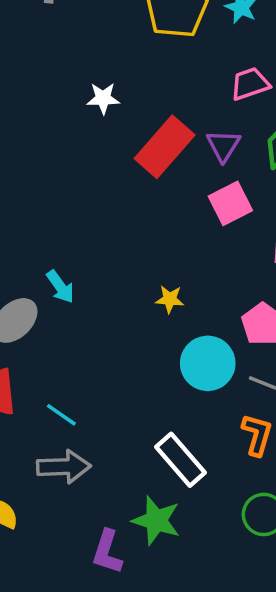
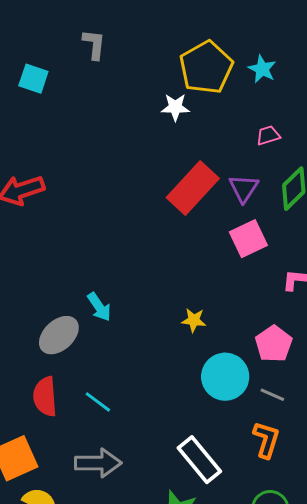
pink trapezoid: (250, 84) -> (268, 135), size x0.7
white star: (103, 98) -> (175, 107), moved
cyan line: (61, 415) -> (98, 402), moved

